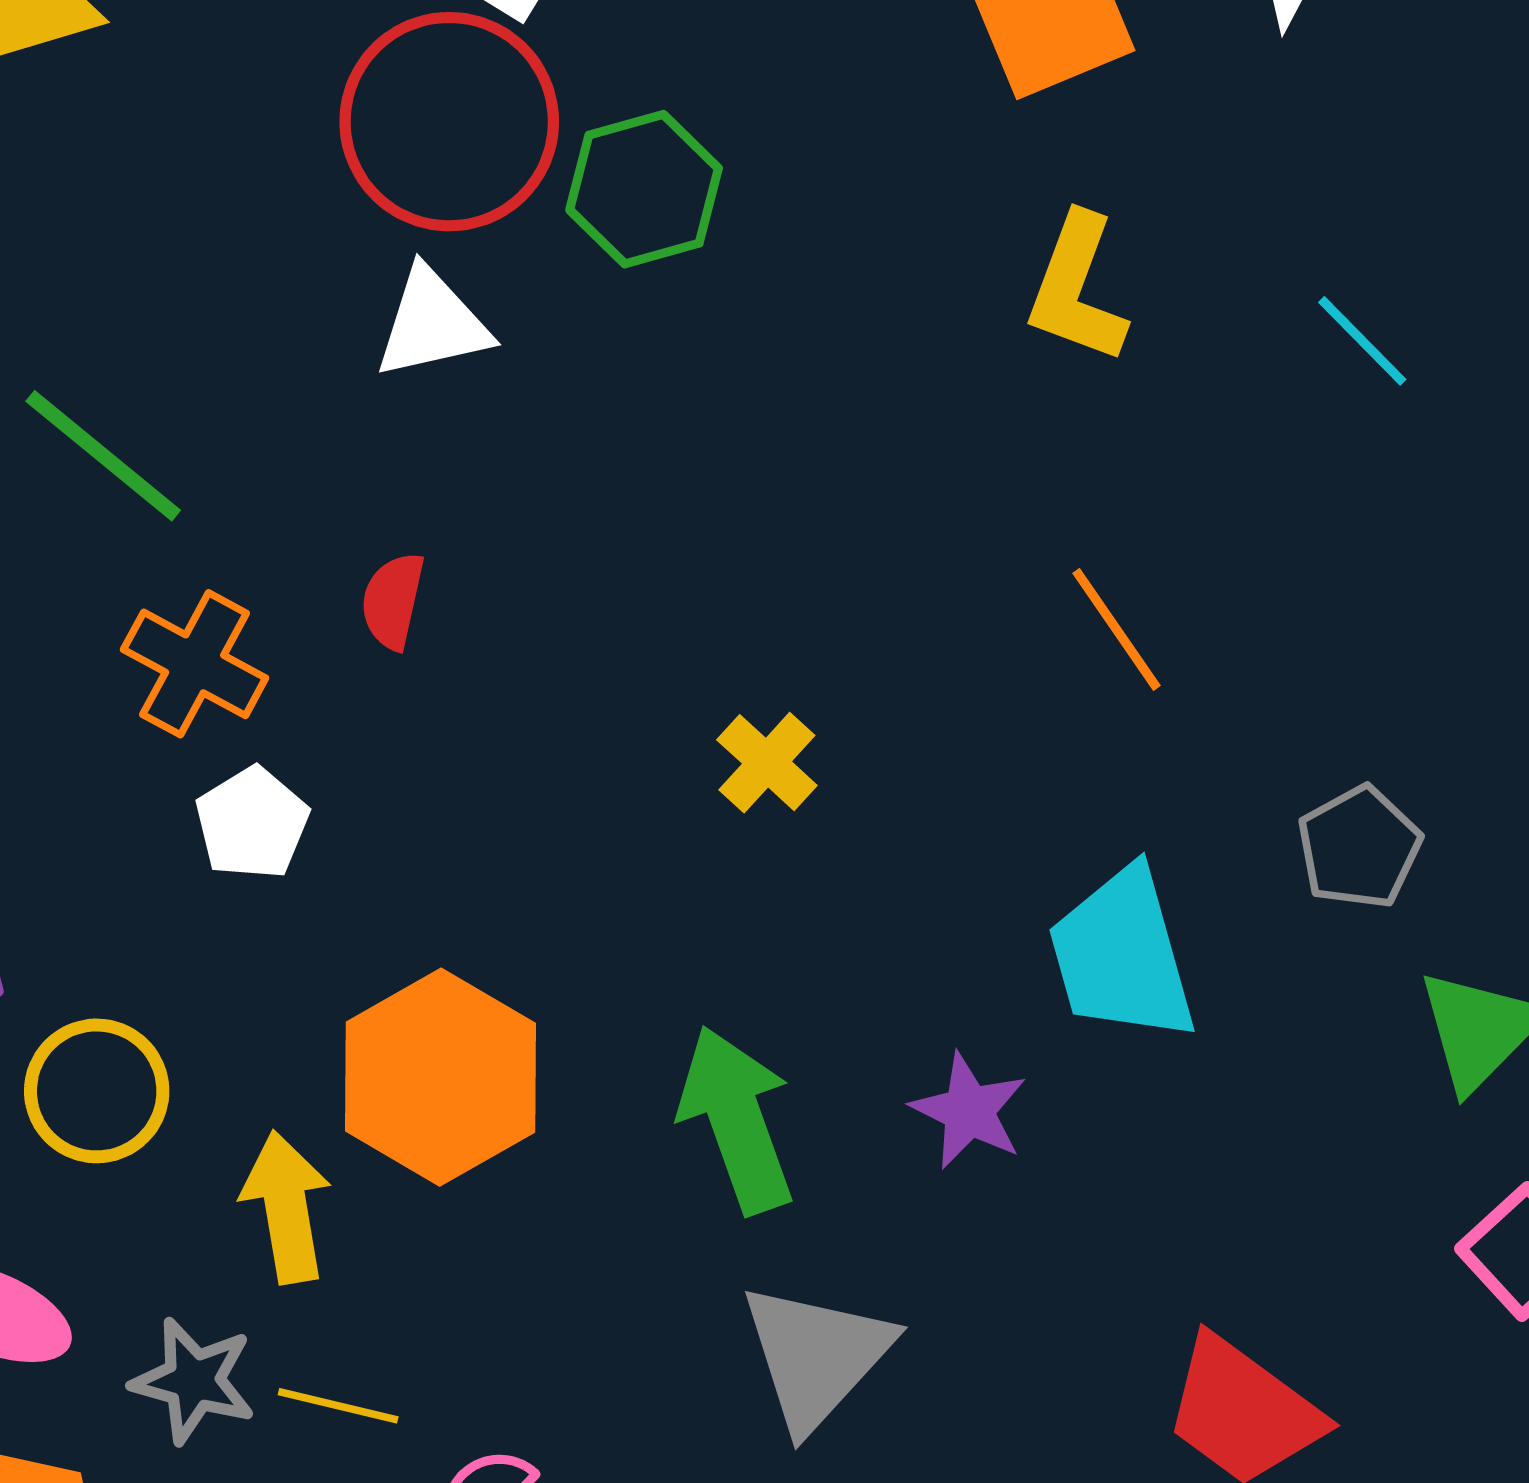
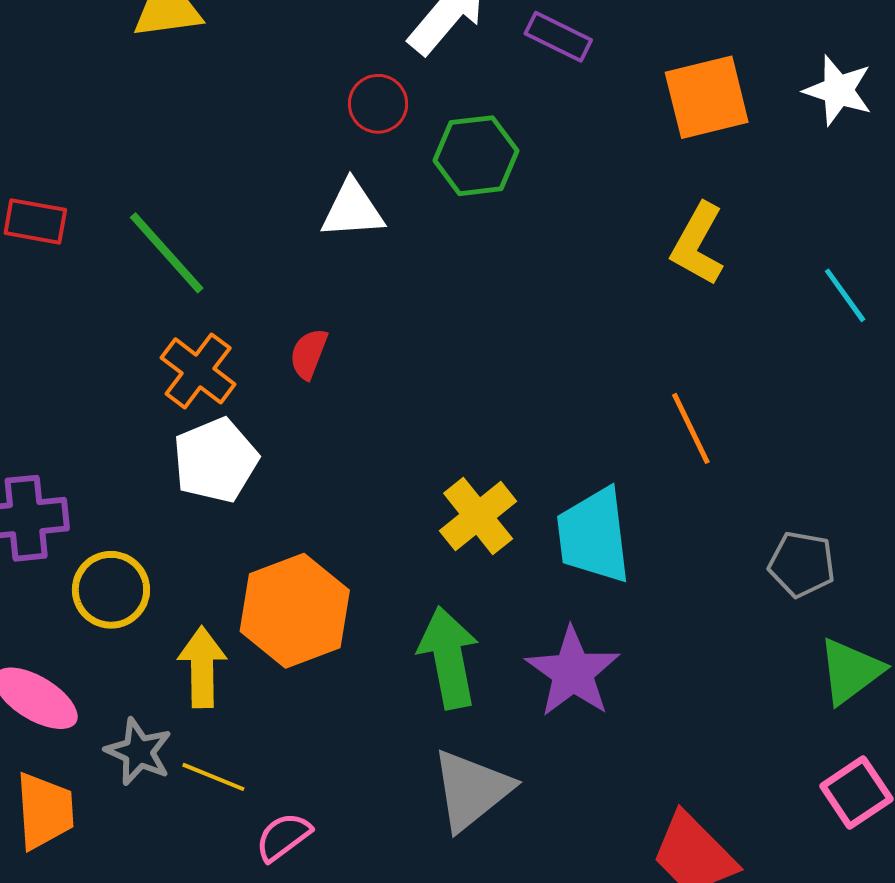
red circle: (449, 122) -> (378, 104), size x0.5
yellow cross: (767, 763) -> (478, 516), moved, size x1.4
white pentagon: (252, 823) -> (216, 460), size x1.4
gray pentagon: (1359, 847) -> (802, 564), turned 30
cyan trapezoid: (1122, 955) -> (594, 536), moved
purple star: (969, 1111) -> (573, 672), size x1.5

